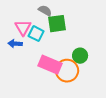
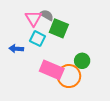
green square: (57, 24) -> (59, 28), turned 30
pink triangle: (23, 28) -> (33, 18), moved

